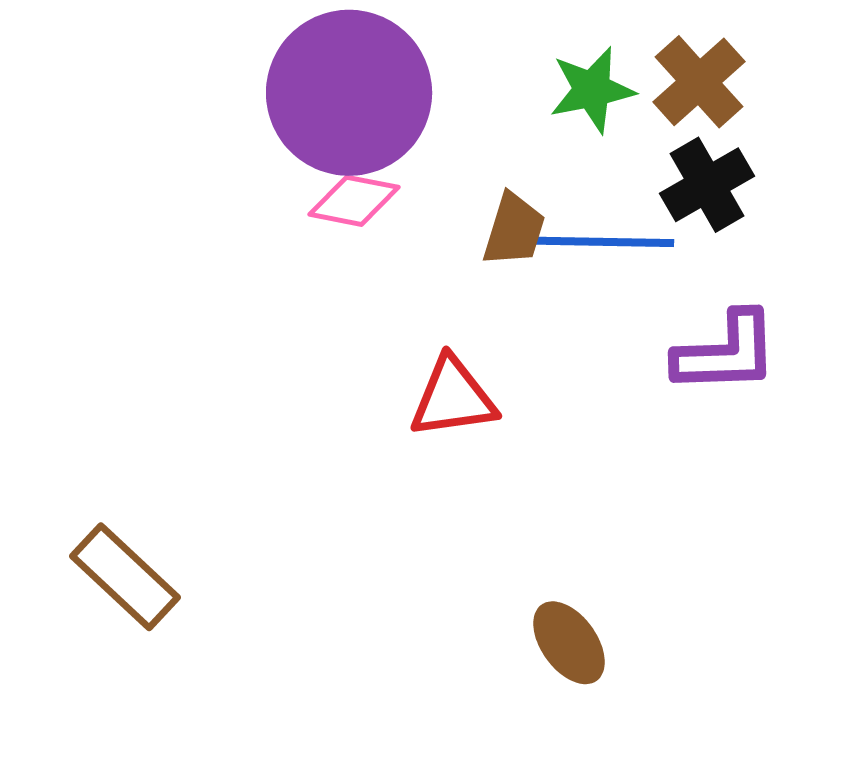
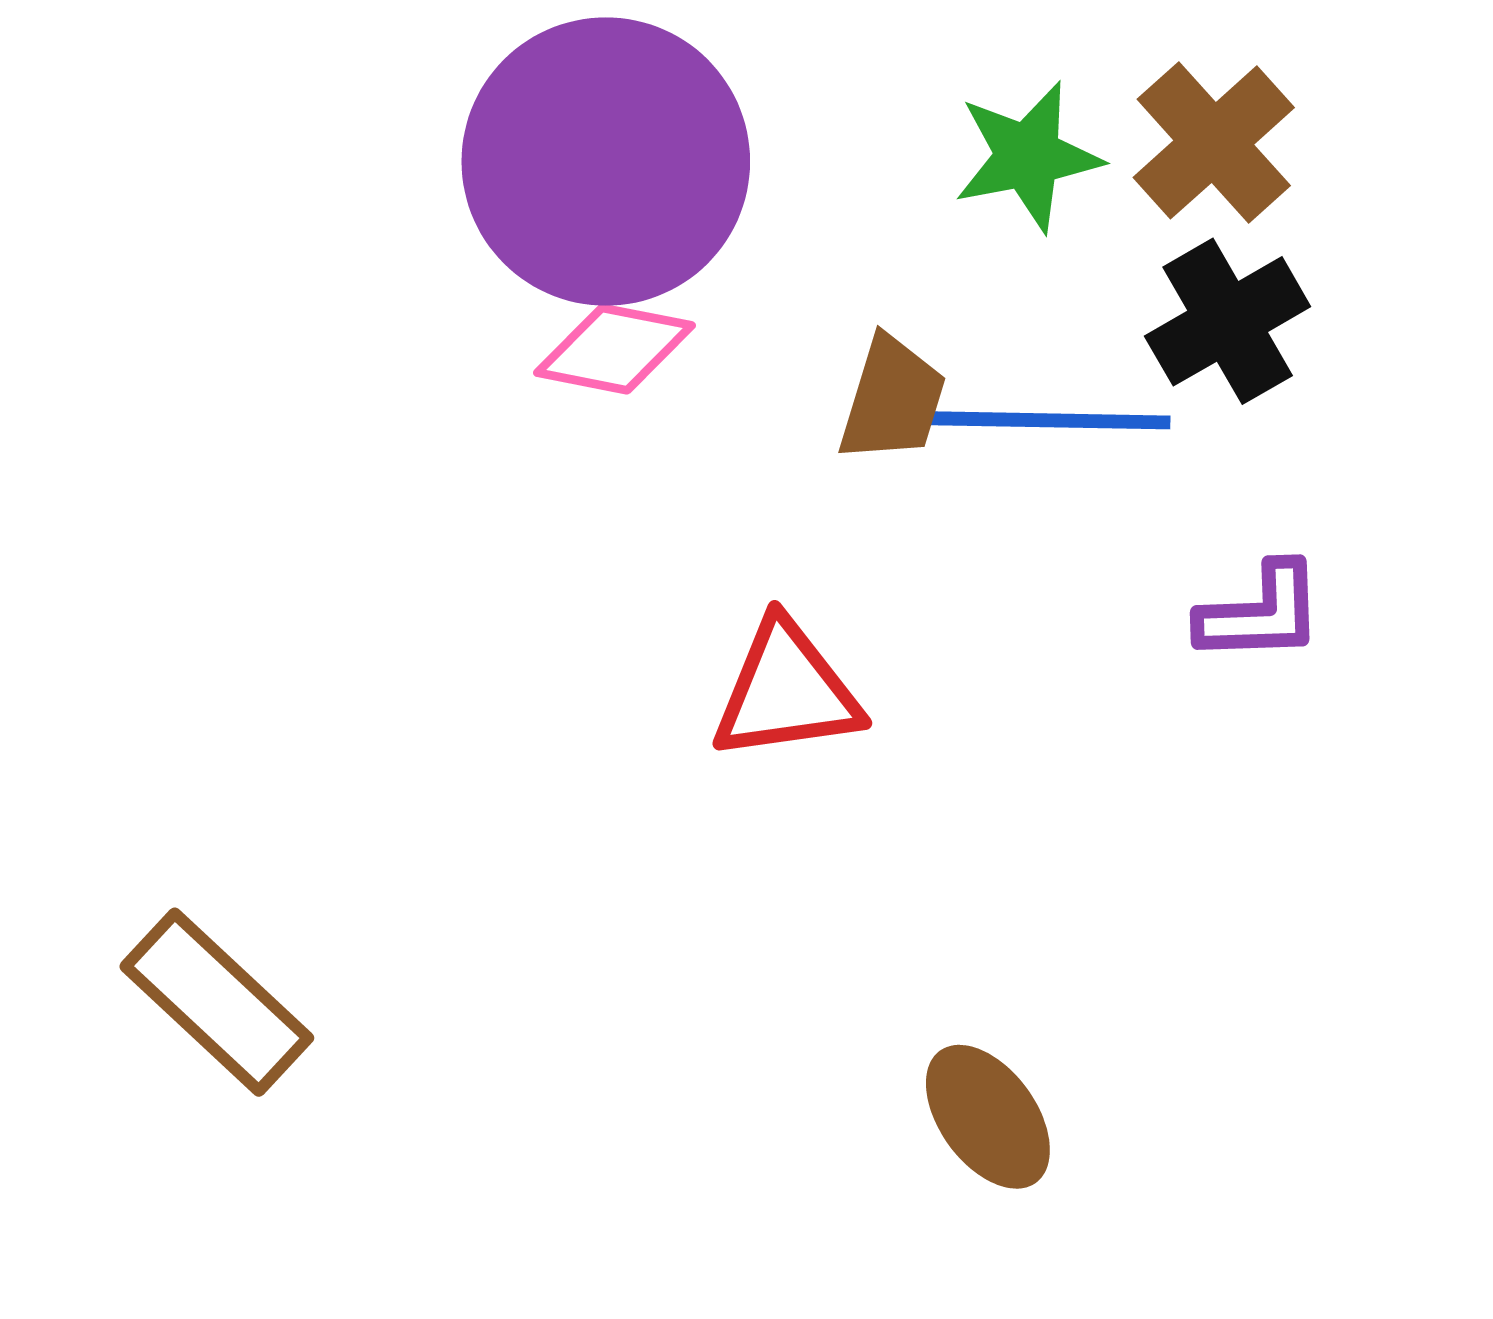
purple L-shape: (726, 353) -> (1261, 613), size x0.7

